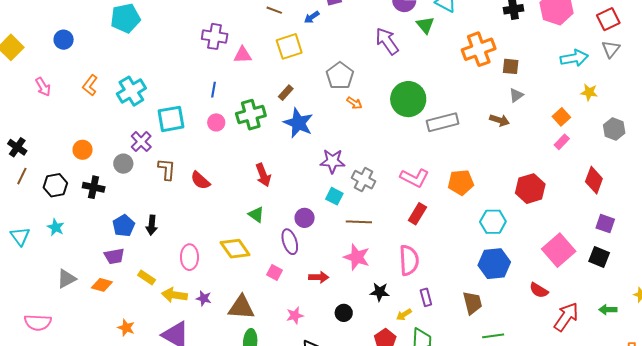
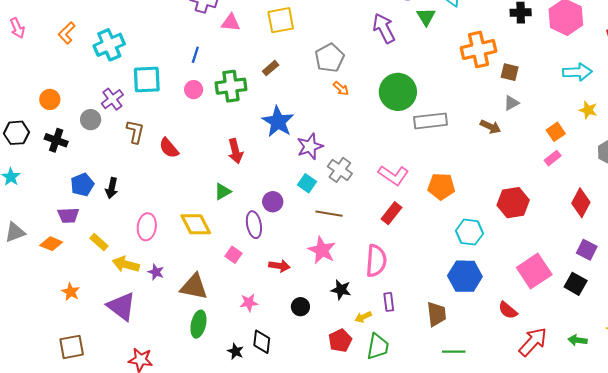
blue star: (298, 123) -> (278, 122), moved
purple star: (332, 161) -> (310, 146), turned -30
green triangle: (256, 214) -> (223, 191), turned 48

